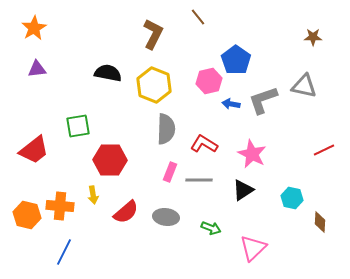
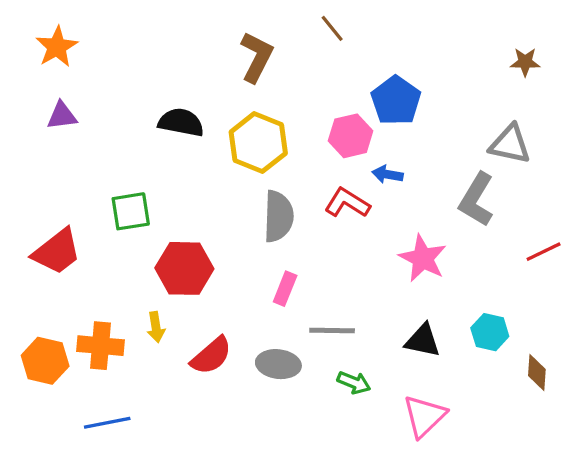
gray L-shape: (263, 100) -> (476, 200), moved, turned -40
red L-shape: (204, 144) -> (347, 203), moved
gray line: (199, 180) -> (332, 331), moved
black triangle: (243, 190) -> (423, 341), moved, turned 45
blue line: (64, 252) -> (107, 423), turned 52

